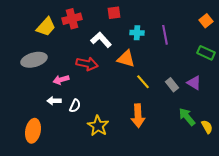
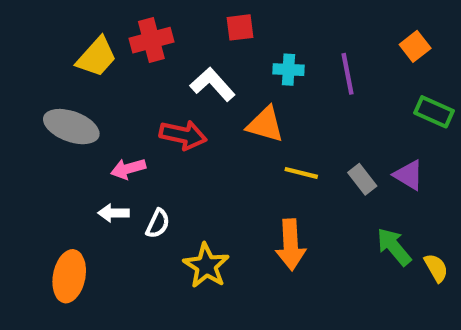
orange square: (206, 21) -> (415, 46), moved
gray ellipse: (34, 60) -> (71, 127), turned 35
yellow line: (143, 82) -> (301, 173), turned -35

